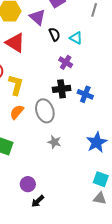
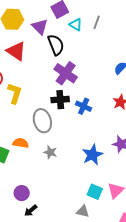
black semicircle: (55, 34) -> (56, 45), size x1.5
cyan triangle: (76, 38) -> (76, 25), moved
purple cross: (66, 62) -> (66, 73), size x1.6
orange semicircle: (17, 112) -> (21, 143), moved, turned 56
gray triangle: (100, 198) -> (83, 211), moved

